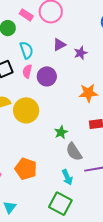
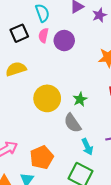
yellow circle: (26, 110) -> (47, 98), moved
gray semicircle: (74, 152) -> (72, 123), moved
orange pentagon: (26, 169) -> (42, 157), moved, turned 30

